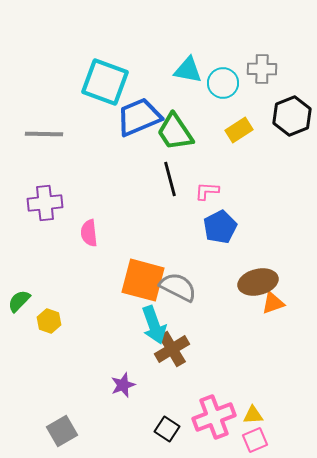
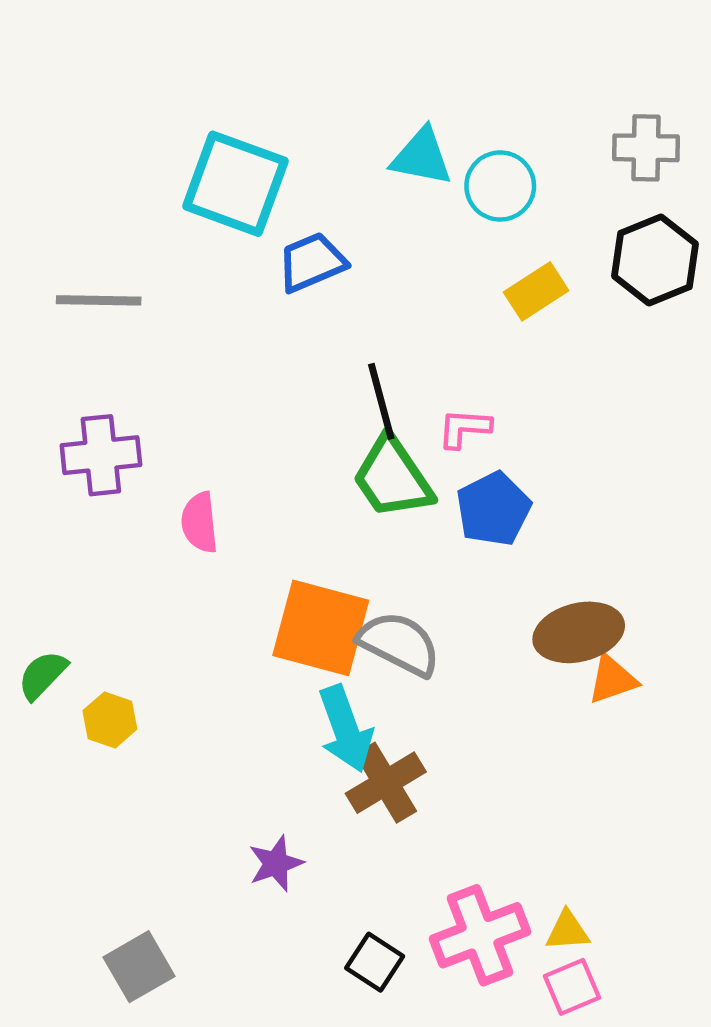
gray cross: (262, 69) -> (646, 148), moved
blue trapezoid: (139, 117) -> (312, 262), size x0.7
green trapezoid: (175, 132) -> (393, 478), moved

